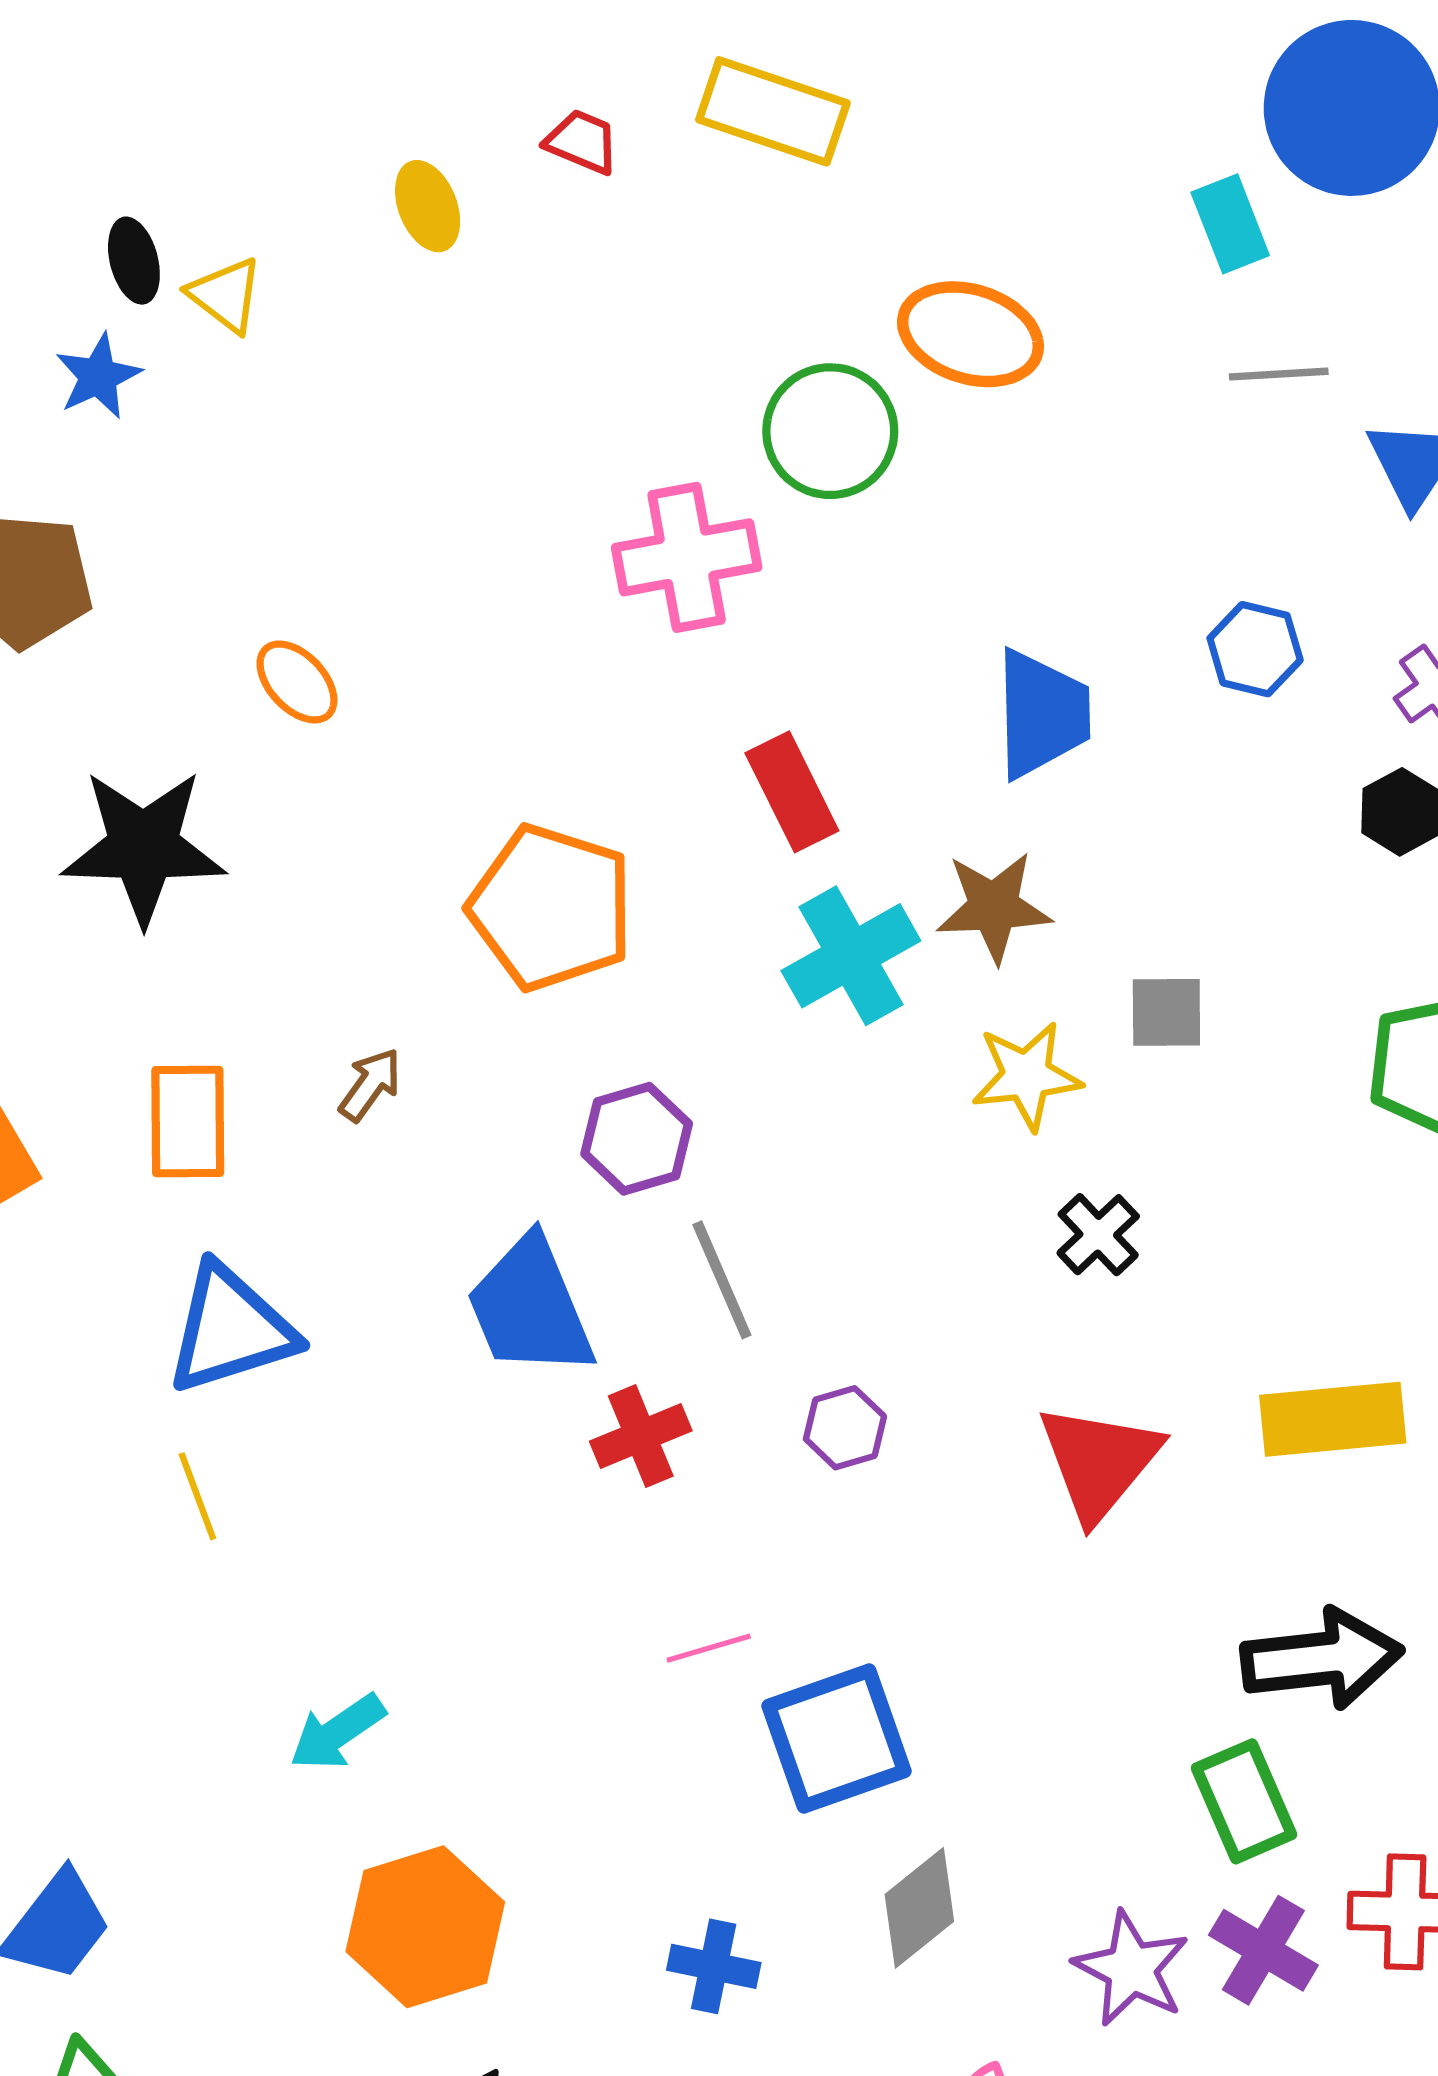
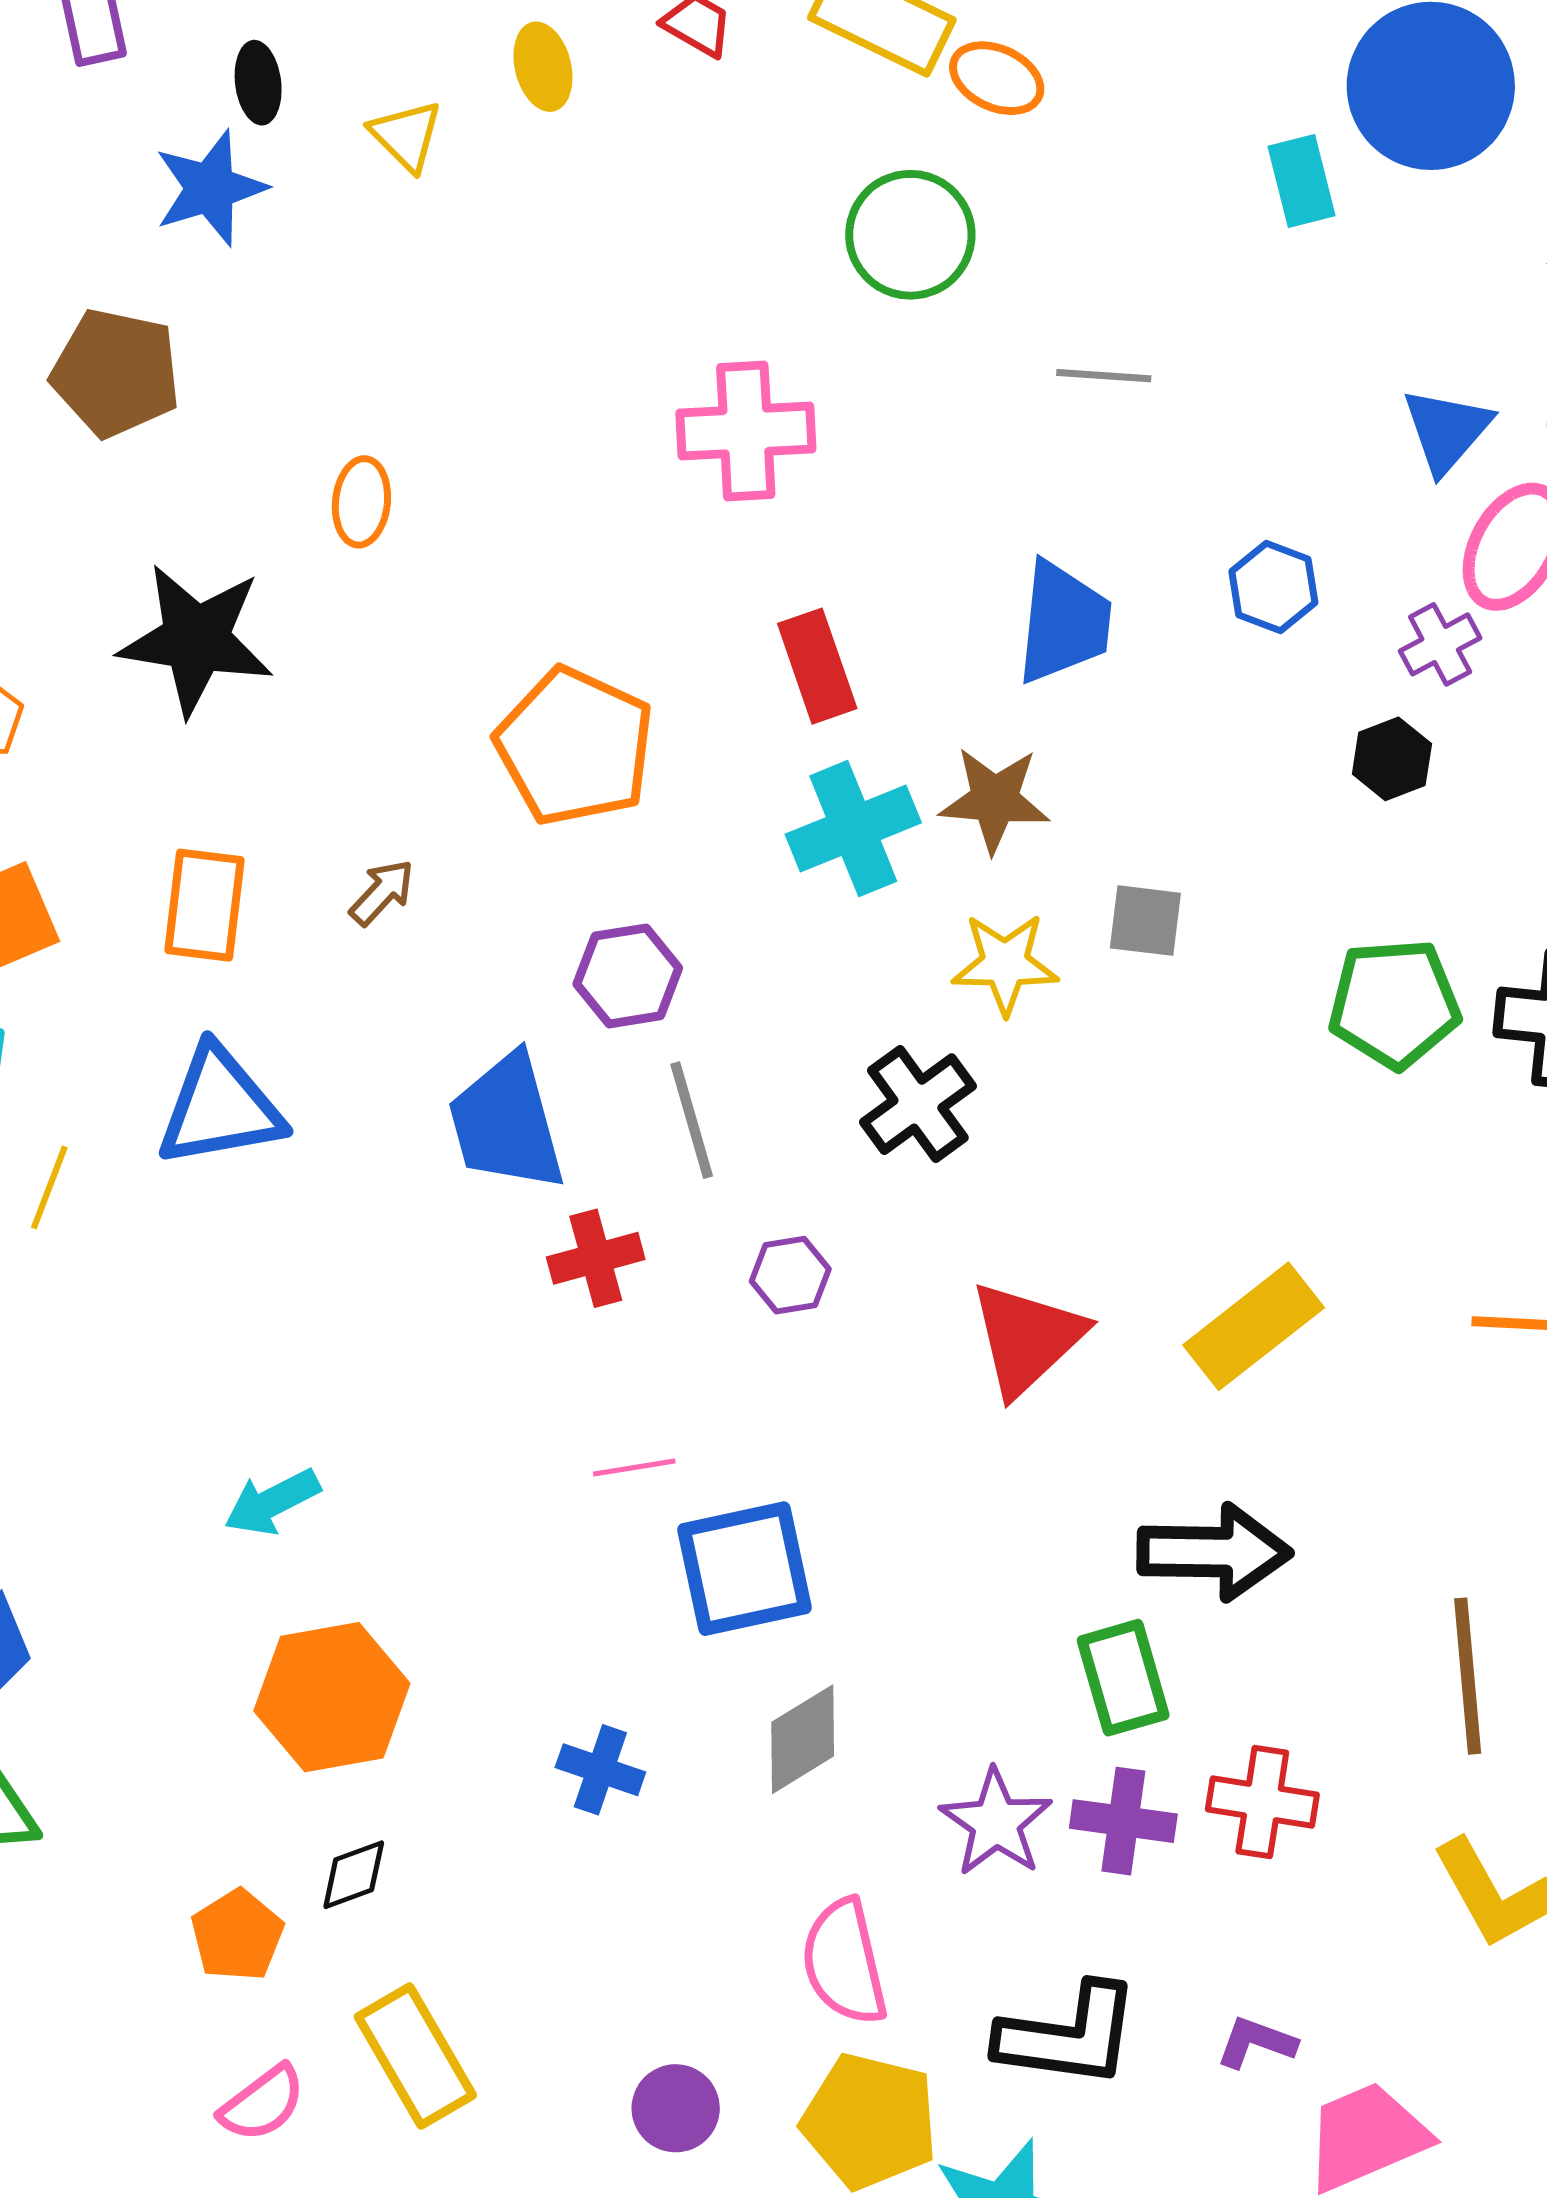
yellow triangle: (226, 295) -> (406, 136), moved
orange ellipse: (970, 334) -> (997, 78), moved, size x0.7
gray line: (1279, 374) -> (1104, 376), moved
blue star: (98, 376) -> (210, 188), size x1.4
green circle: (830, 431) -> (910, 235), moved
orange ellipse: (297, 682) -> (361, 502), turned 42
black cross: (1098, 1235) -> (918, 1104), moved, size x1.4
yellow rectangle: (1333, 1419) -> (1254, 1326), turned -40
yellow line: (197, 1496) -> (49, 1187), moved, turned 34
purple cross: (1263, 1950) -> (1123, 1821), turned -30

